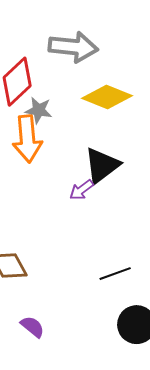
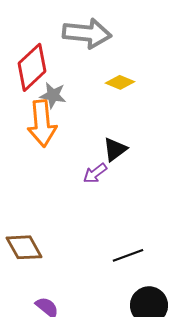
yellow diamond: (107, 97) -> (120, 82), size x0.6
black triangle: (102, 165) -> (115, 149), size x0.7

